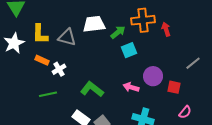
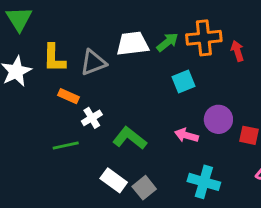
green arrow: (118, 32) -> (168, 42), moved
gray triangle: (67, 37) -> (93, 63), turned -36
orange rectangle: (42, 60) -> (69, 96), moved
white cross: (59, 69) -> (92, 118), moved

